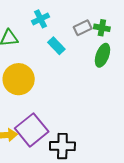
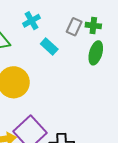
gray rectangle: (83, 28) -> (74, 27), turned -36

